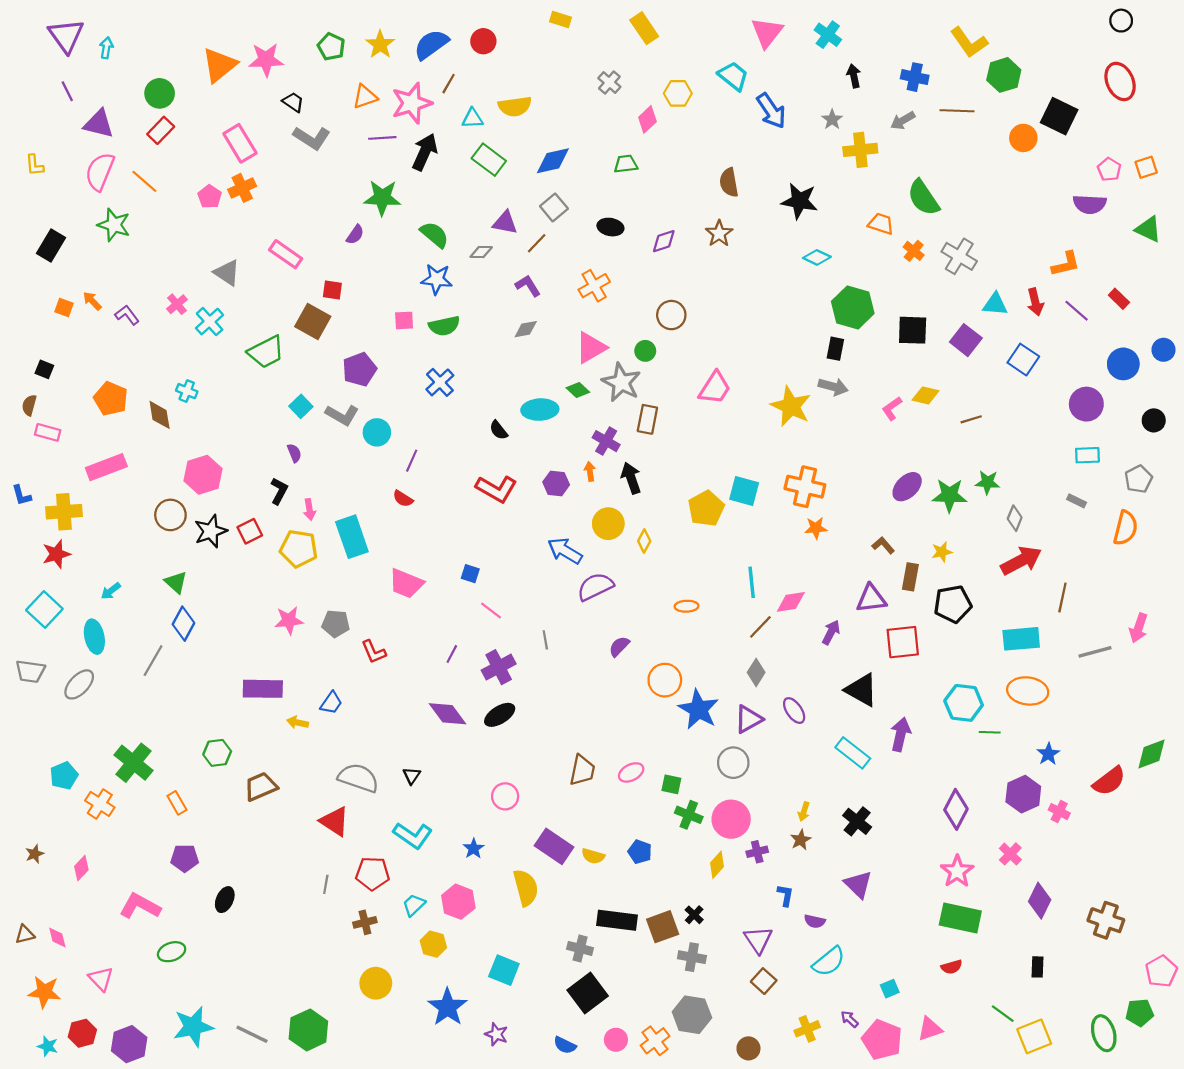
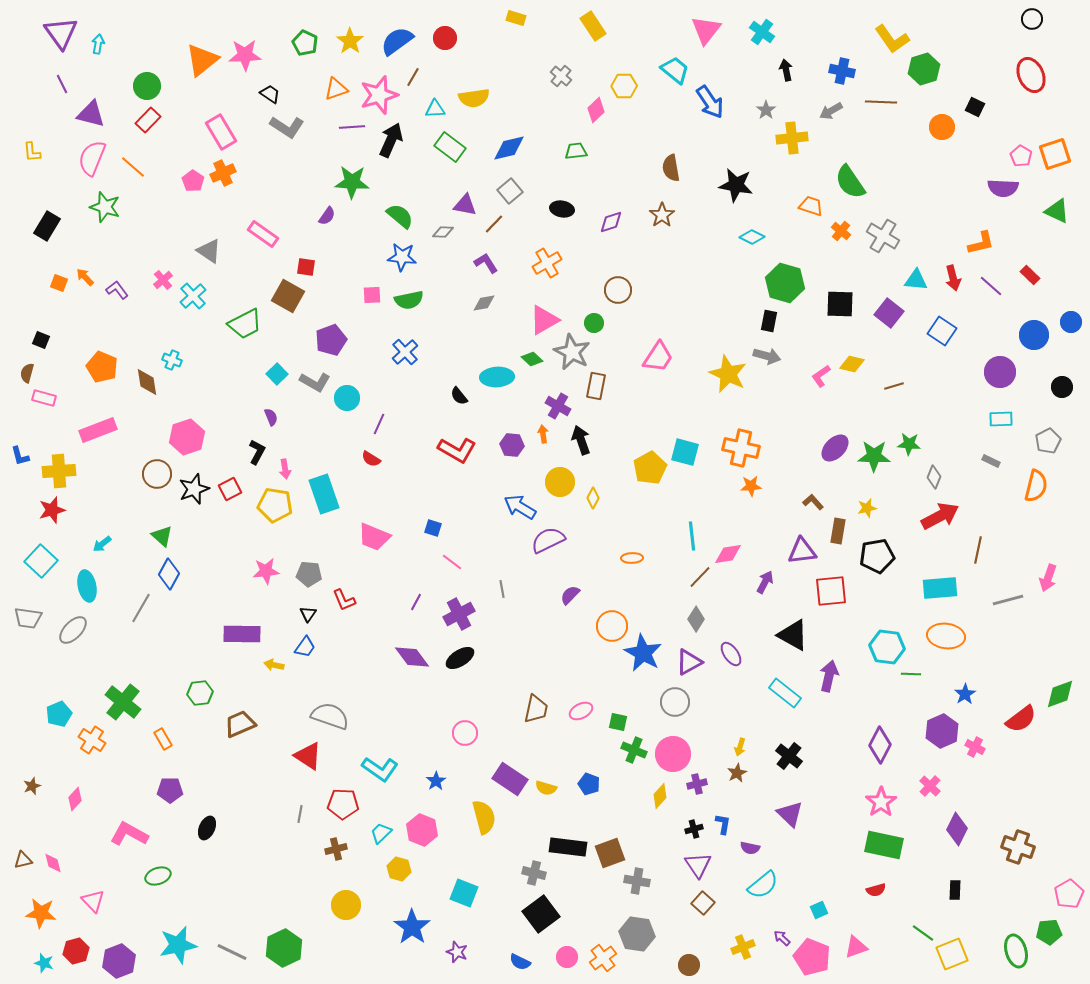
black square: (1059, 116) -> (975, 107), size x0.6
orange square: (1146, 167) -> (1055, 154), size x1.5
black triangle: (412, 776) -> (308, 614), moved
black cross: (694, 915) -> (694, 829), moved, turned 30

